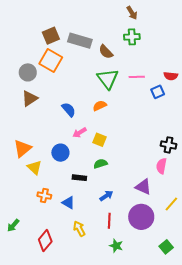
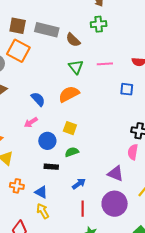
brown square: (51, 36) -> (18, 26), turned 36
green triangle: (108, 79) -> (76, 67), size x0.7
blue square: (158, 92) -> (127, 89), moved, turned 32
orange semicircle: (100, 106) -> (69, 94), size x1.5
pink arrow: (80, 133) -> (31, 122), moved
blue circle: (60, 153) -> (47, 141), moved
yellow arrow: (79, 229) -> (43, 211), moved

